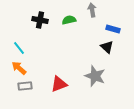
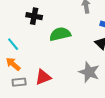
green semicircle: (69, 20) -> (60, 34), moved, size x1.5
red triangle: (59, 84) -> (43, 77), moved

